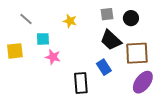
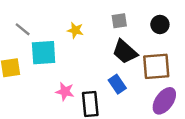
black circle: (131, 18) -> (160, 24), moved
cyan square: (43, 39) -> (44, 53), size x1.6
pink star: (53, 57) -> (65, 92), moved

